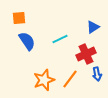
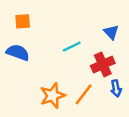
blue triangle: (93, 27) -> (111, 32), turned -40
blue semicircle: (27, 41) -> (18, 53), moved, turned -36

